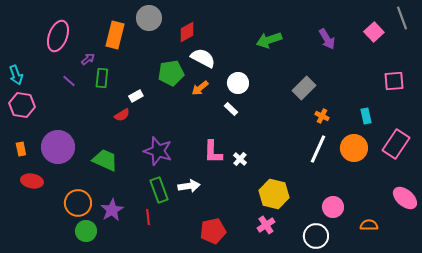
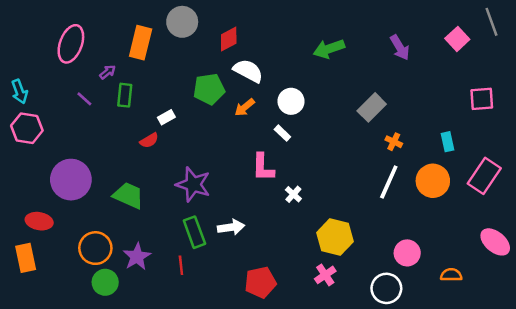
orange rectangle: (21, 149) -> (26, 258), moved, size x1.6
pink L-shape: (213, 152) -> (263, 167), moved

